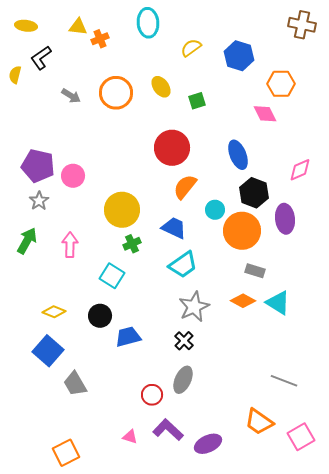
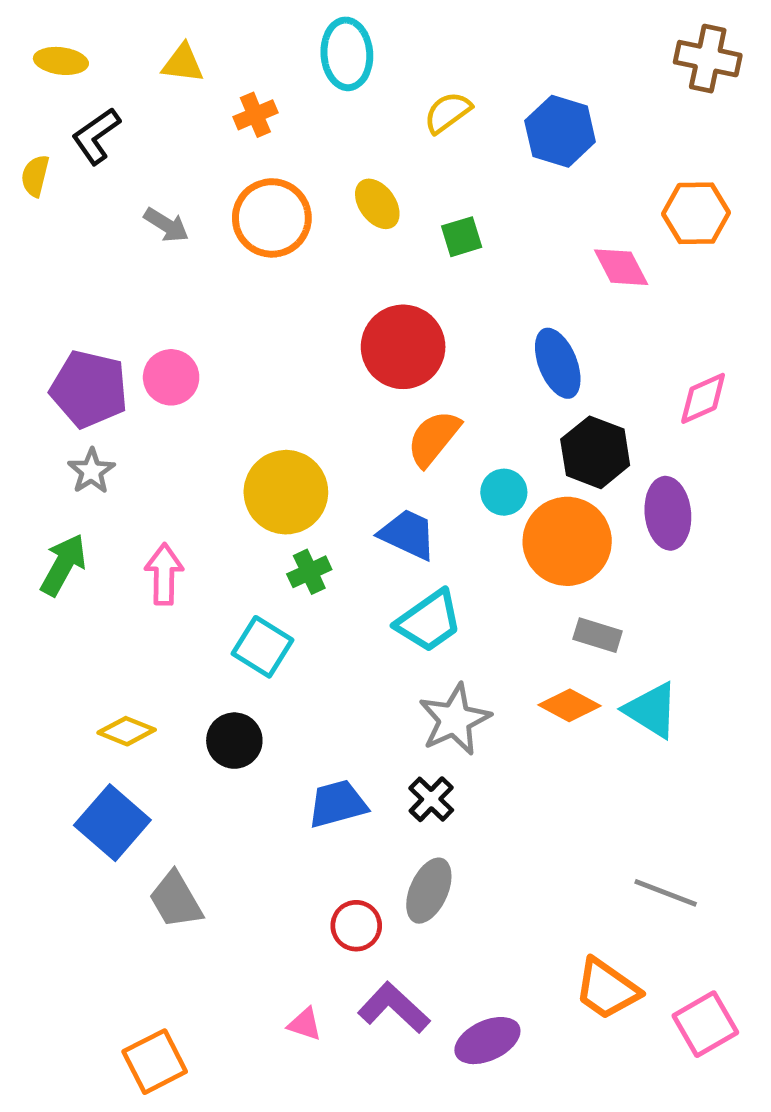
orange cross: (100, 39) -> (255, 115), moved
orange hexagon: (281, 84) -> (696, 213), moved
pink circle: (73, 176) -> (171, 377), moved
blue trapezoid: (128, 337) -> (337, 804), moved

